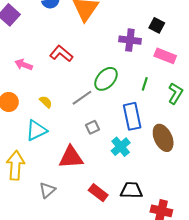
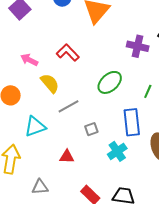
gray line: (82, 98) -> (69, 106), moved
yellow semicircle: (46, 102) -> (50, 83), moved, size x1.5
red triangle: (71, 157) -> (67, 157), size x0.6
gray triangle: (47, 190) -> (40, 187), turned 30

